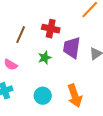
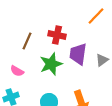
green star: (45, 58) -> (51, 64), size x1.6

